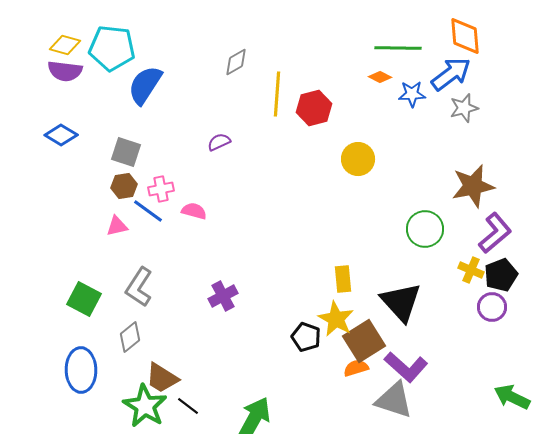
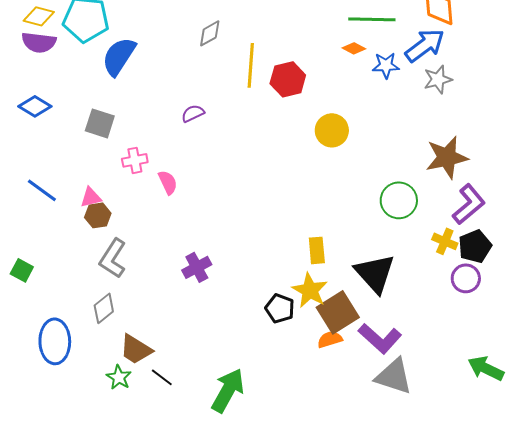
brown hexagon: (124, 186) -> (98, 215), moved
blue line: (148, 211) -> (42, 190), moved
pink semicircle: (194, 211) -> (168, 182), turned 50
green square: (84, 299) -> (22, 270), moved, size x0.7
gray triangle: (394, 400) -> (394, 376), moved
green star: (145, 406) -> (119, 377), size x0.6

